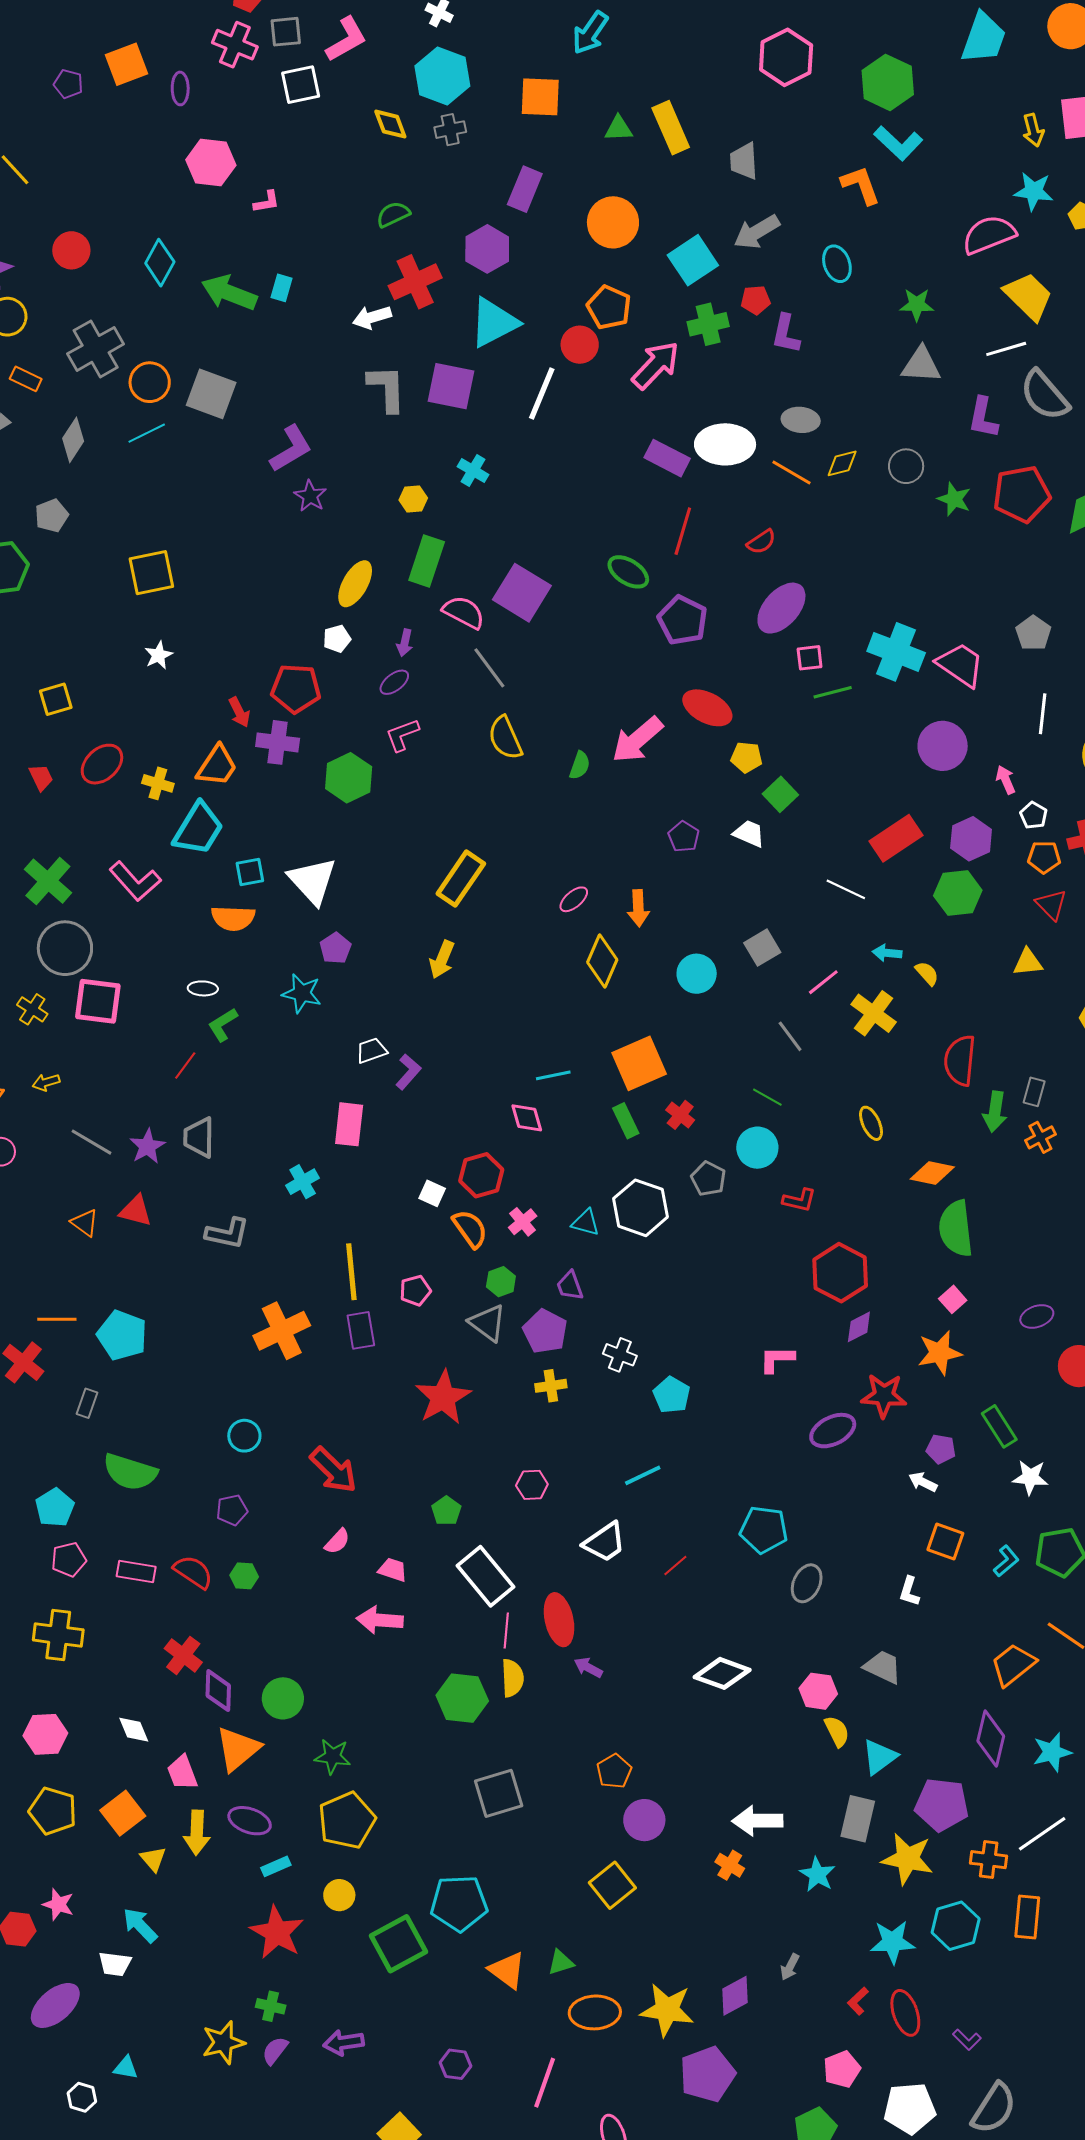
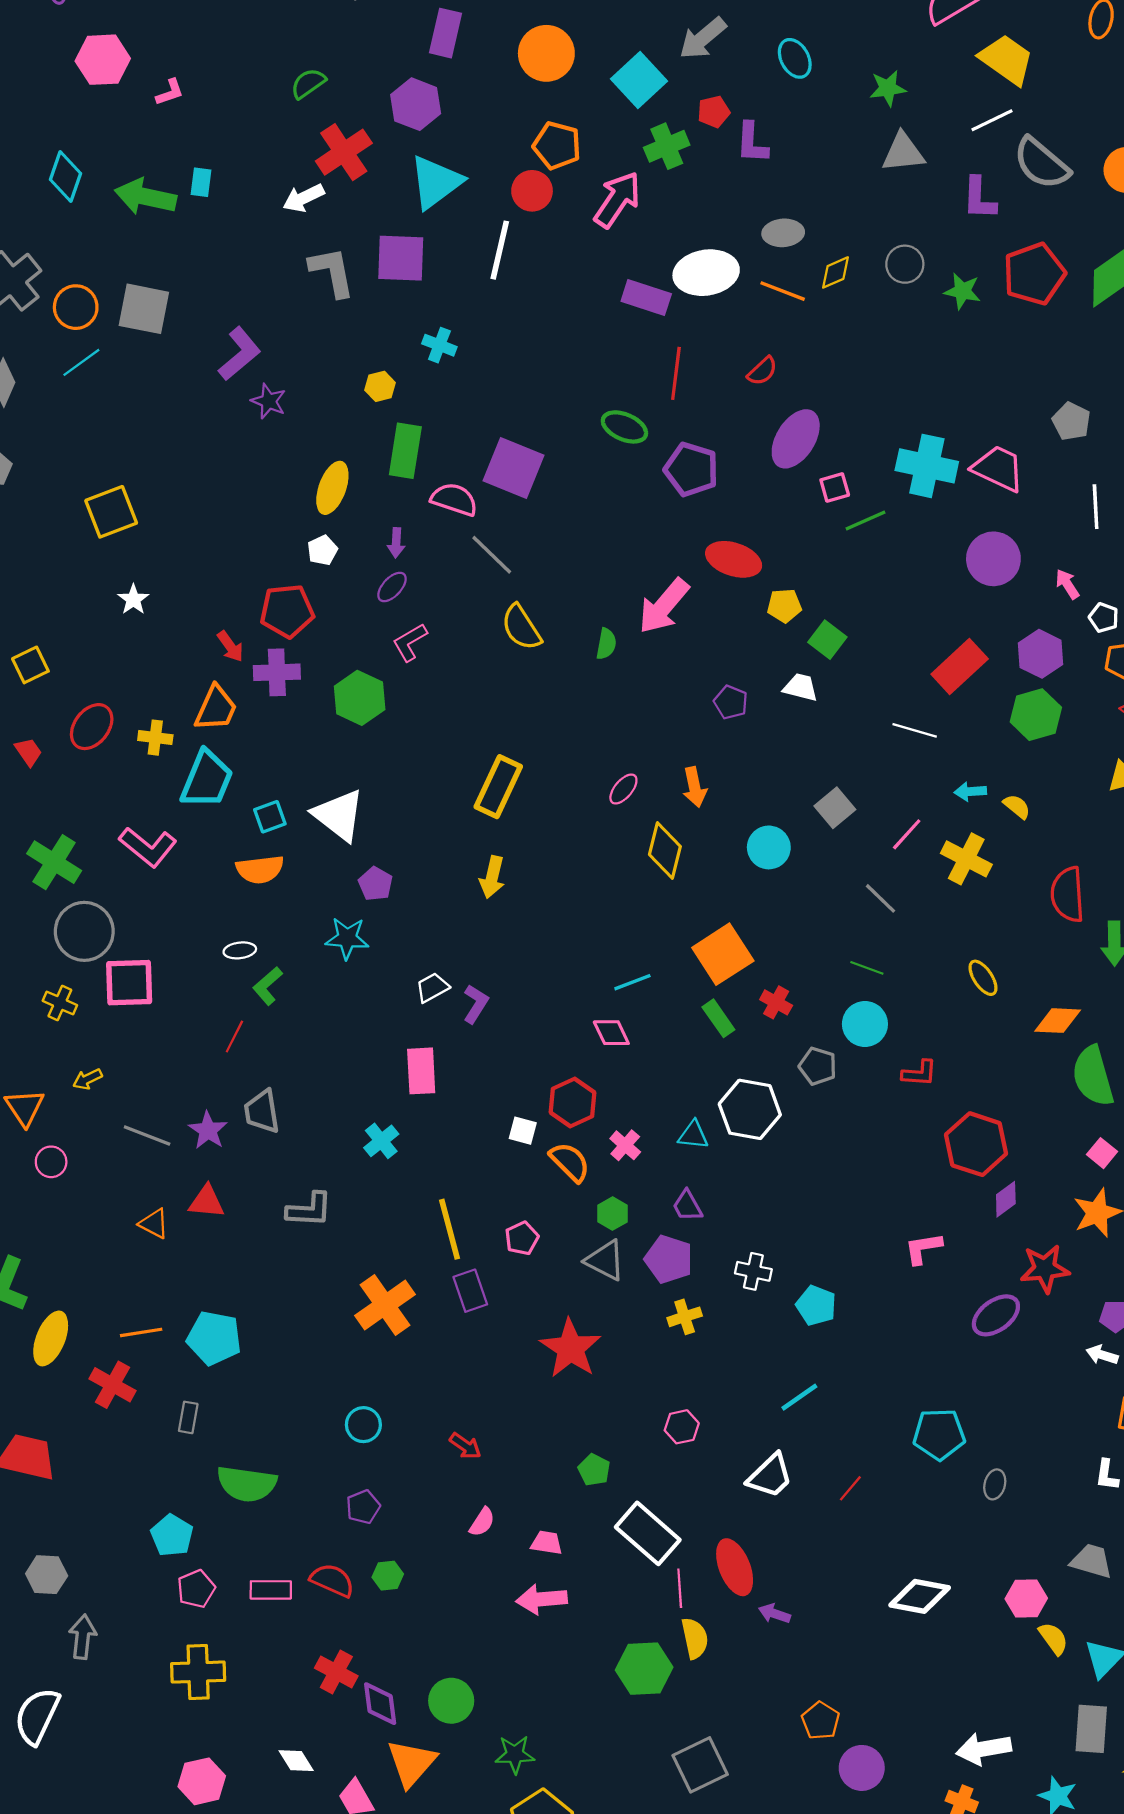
red arrow: (334, 1470) -> (465, 1446), size x0.6
gray ellipse: (807, 1583) -> (995, 1484), size x0.7

